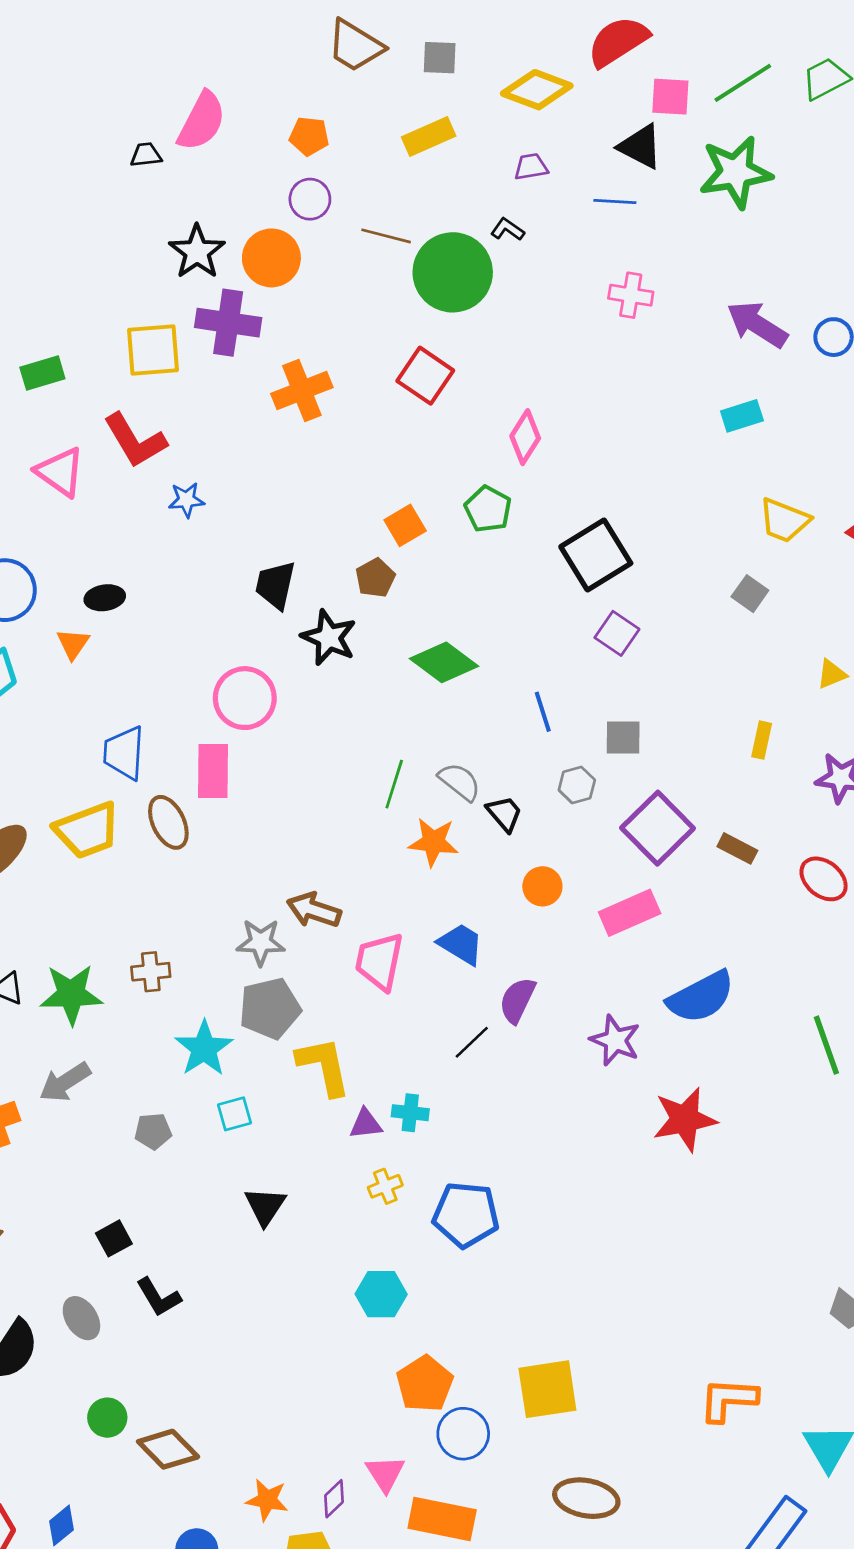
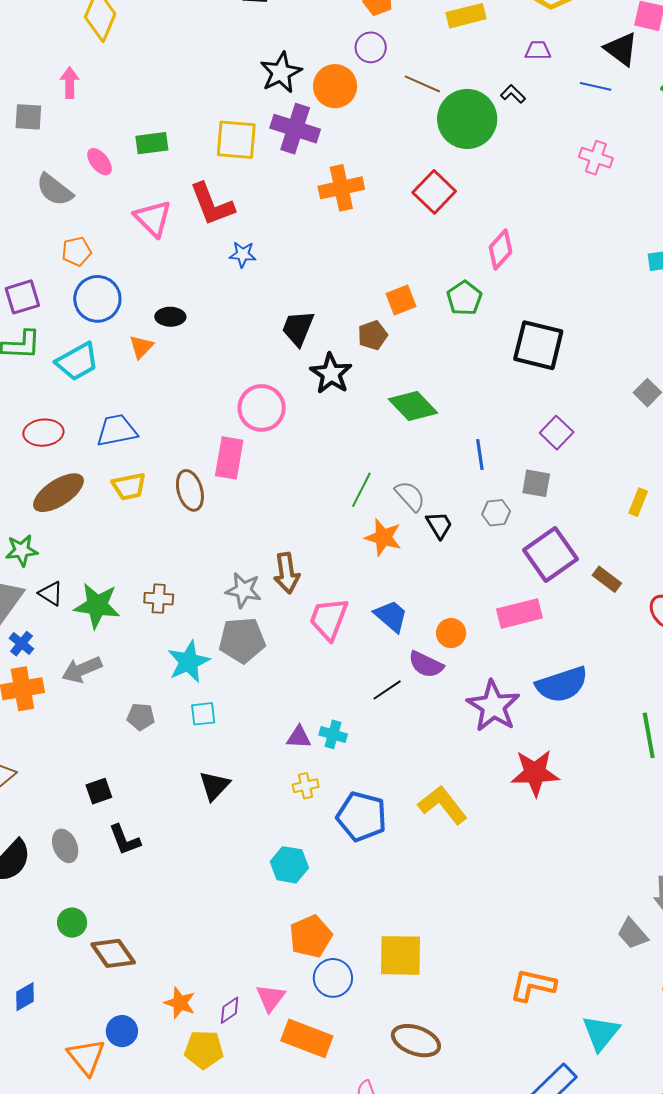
black square: (596, 555) -> (538, 345), turned 36
purple square: (617, 633) -> (557, 433), moved
blue trapezoid: (124, 753) -> (117, 430), moved, turned 66
yellow trapezoid: (87, 830) -> (129, 486), size x0.7
orange circle: (542, 886) -> (451, 633), moved
brown arrow: (314, 910) -> (287, 573), turned -126
purple semicircle: (517, 1000) -> (426, 664), turned -99
purple star: (615, 1040) -> (493, 706), size x1.4
yellow L-shape: (324, 1066) -> (443, 805), moved, turned -36

